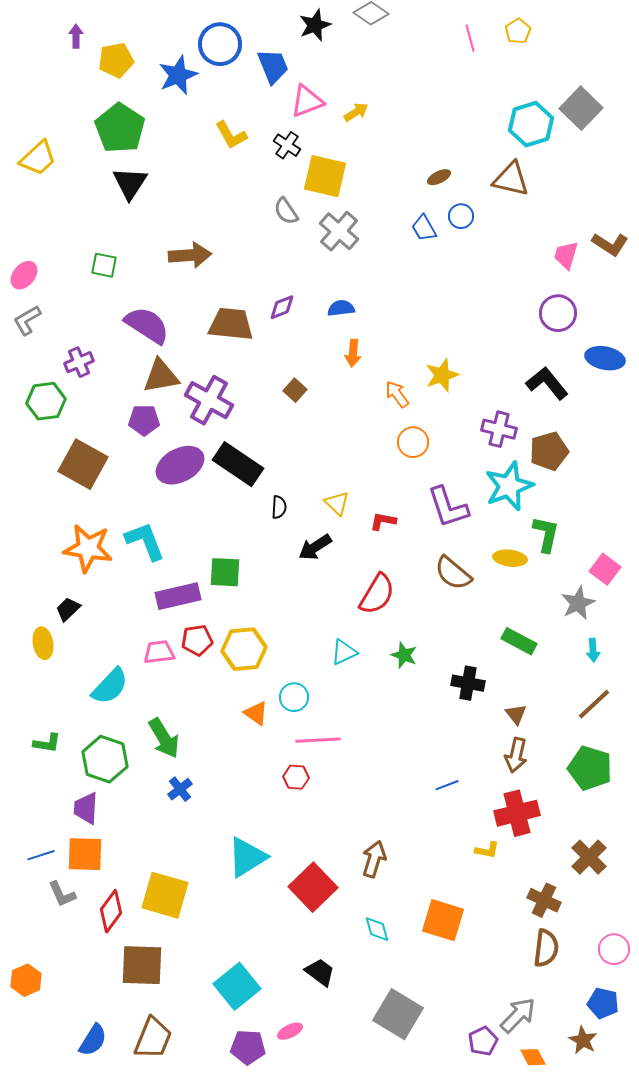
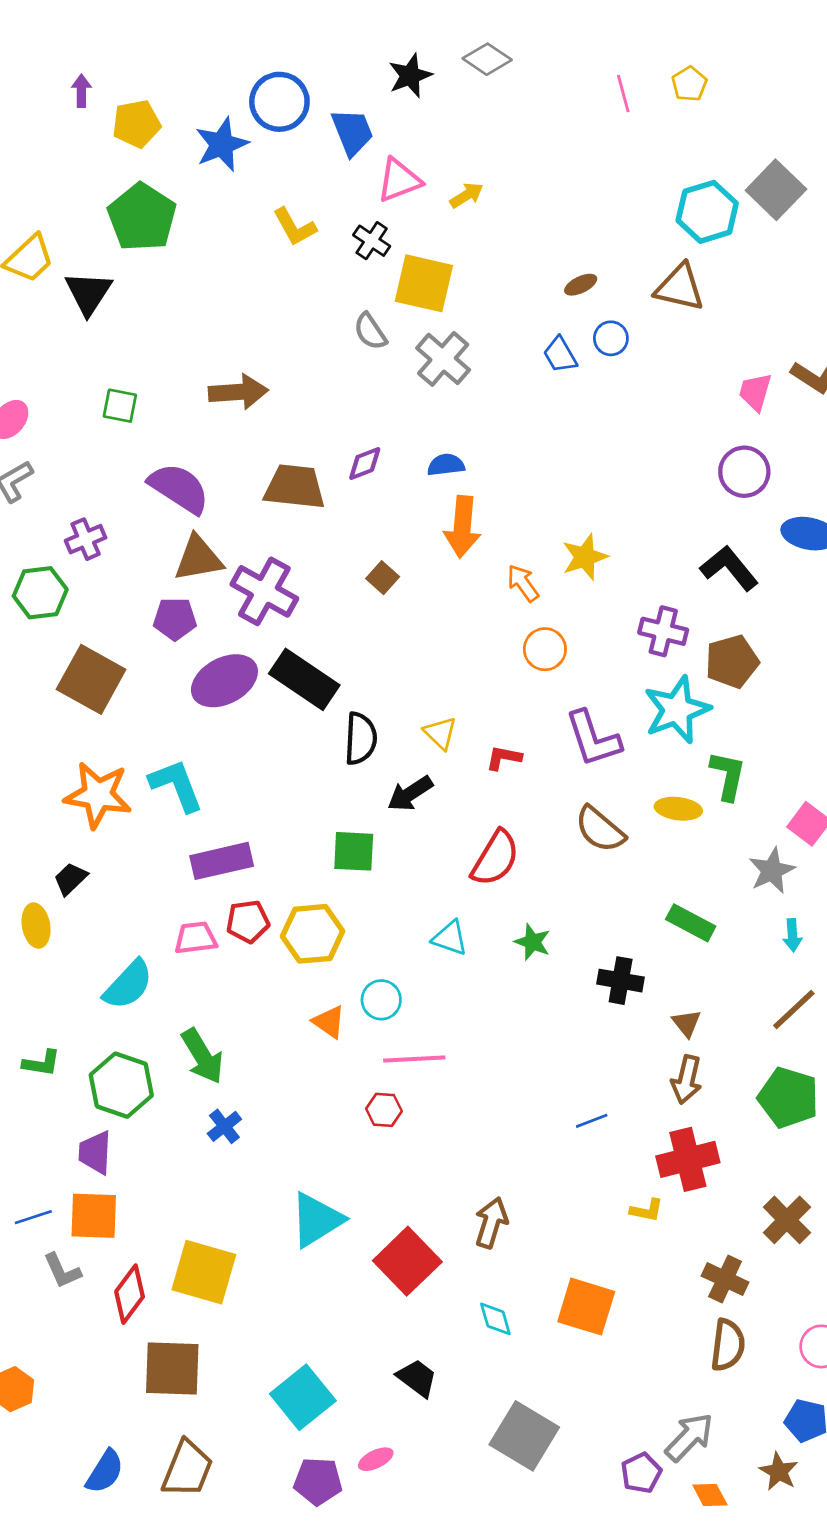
black triangle: (130, 183) -> (88, 293), moved
orange arrow: (353, 353) -> (462, 527), size x1.6
black semicircle: (279, 507) -> (361, 739), size x1.6
green square: (225, 572) -> (354, 851), moved
cyan triangle: (344, 652) -> (450, 938), turned 44

